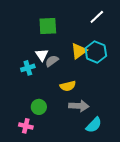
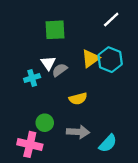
gray arrow: (79, 106) -> (78, 132), moved
pink cross: (26, 126) -> (30, 144), size x1.5

